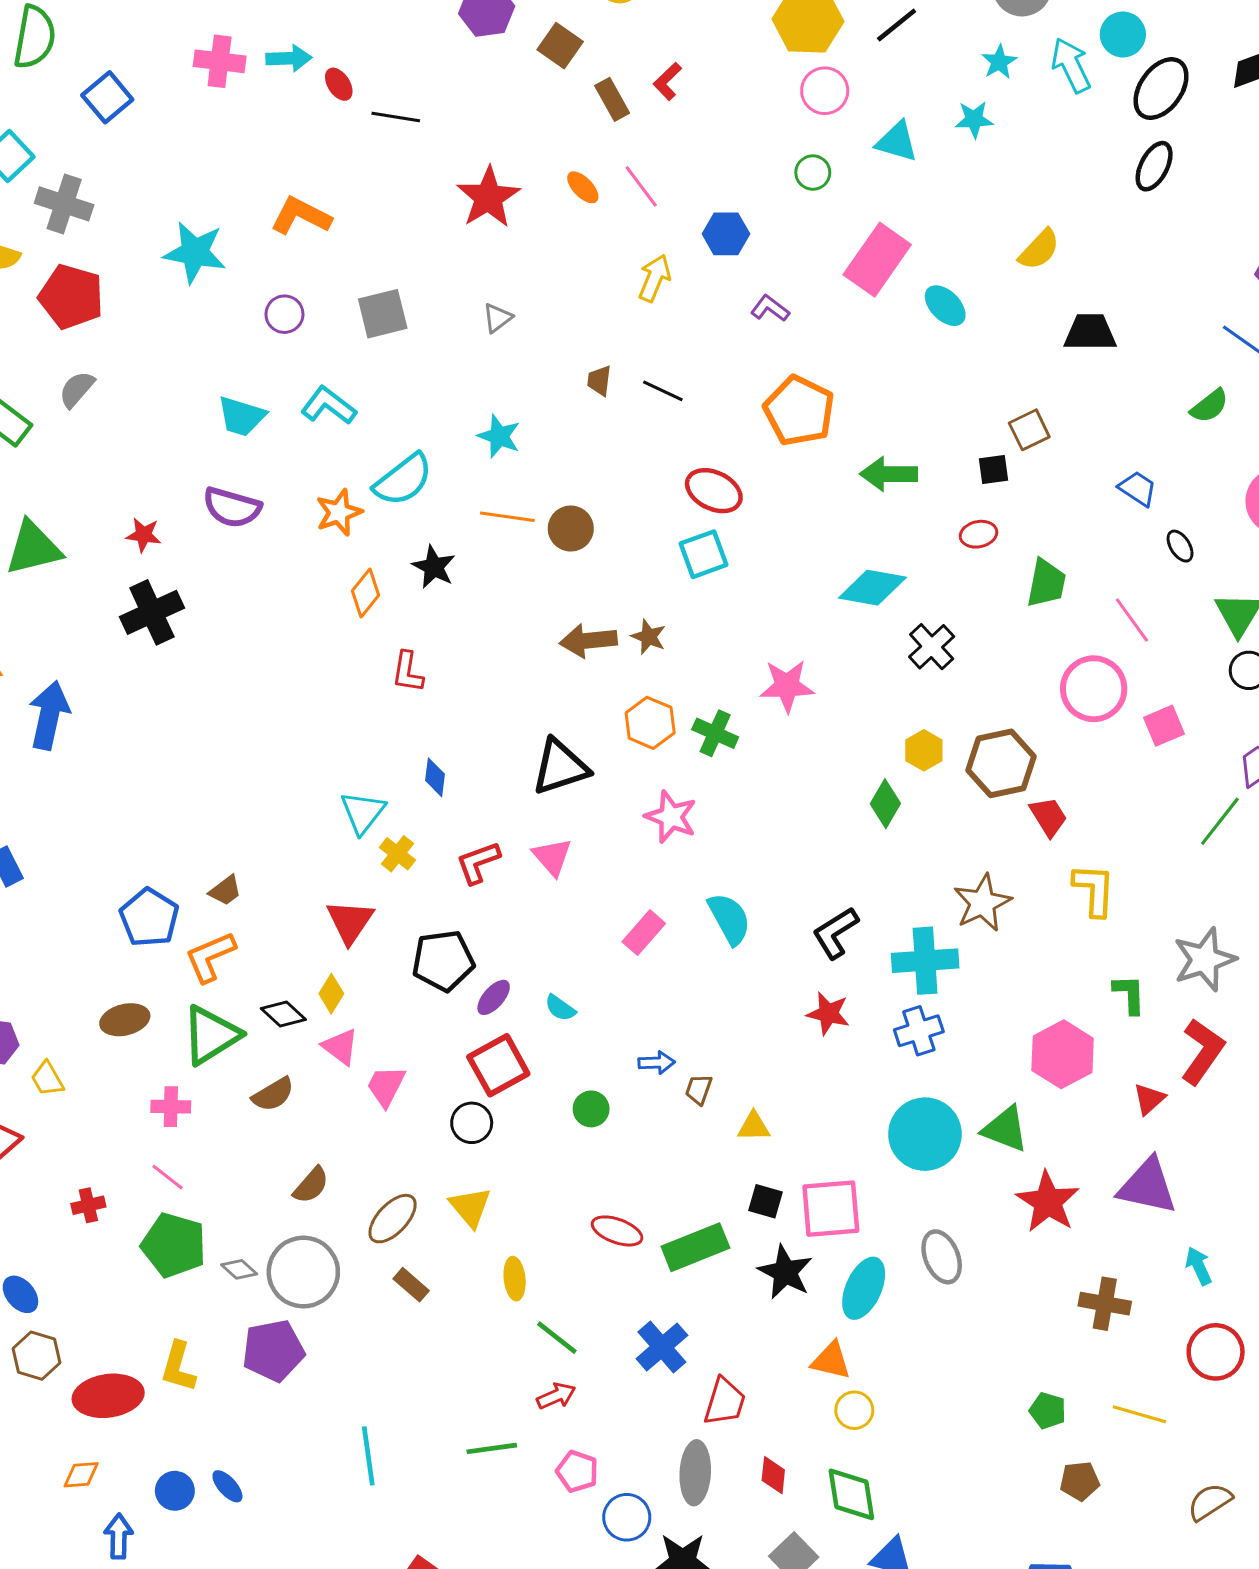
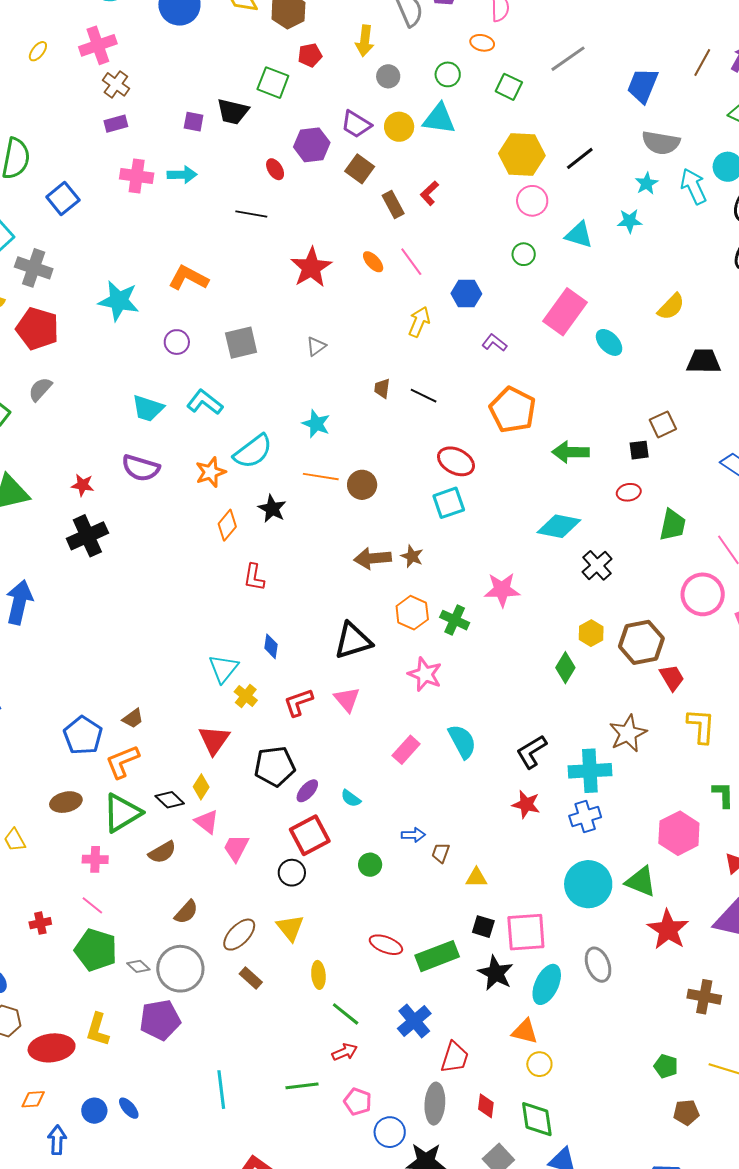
red ellipse: (339, 84) -> (275, 169), moved

